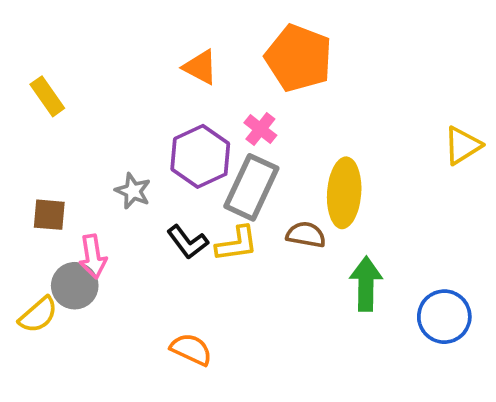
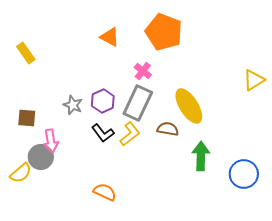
purple hexagon: (200, 156) -> (103, 101), moved, size x0.7
yellow ellipse: (344, 193) -> (189, 106), turned -36
yellow L-shape: (237, 244) -> (130, 134), turned -30

